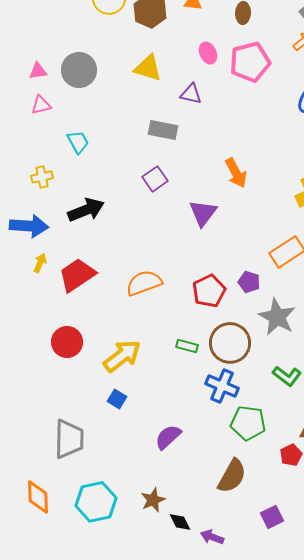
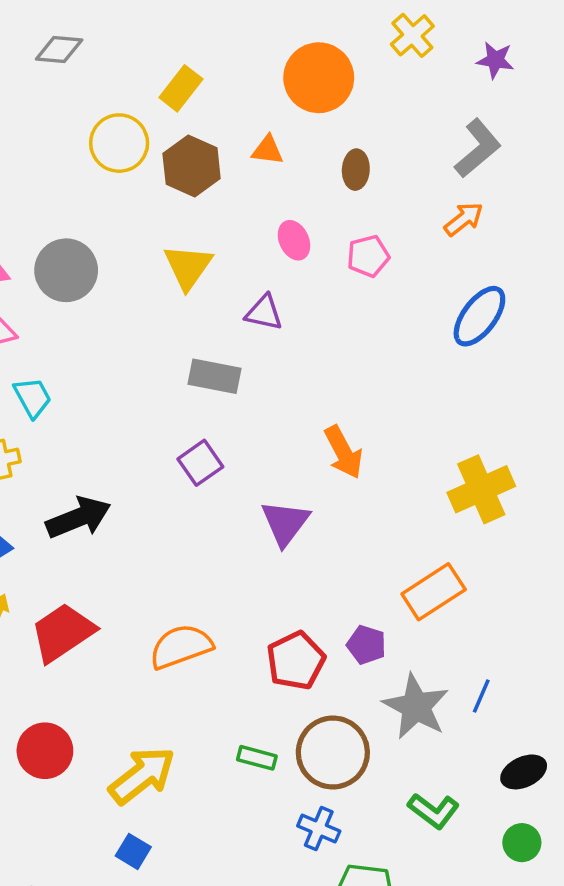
pink pentagon: (250, 62) -> (368, 256), size x0.6
yellow triangle: (148, 68) -> (188, 267), turned 48
cyan trapezoid: (78, 142) -> (33, 397), moved
blue cross: (222, 386) -> (319, 828), size x0.7

